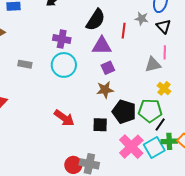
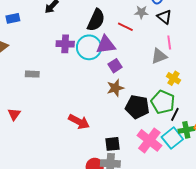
red line: (124, 31) -> (125, 27), turned -63
cyan circle: (64, 65) -> (89, 47), moved
green pentagon: (150, 111) -> (163, 102), turned 30
black square: (100, 125) -> (113, 144), moved

